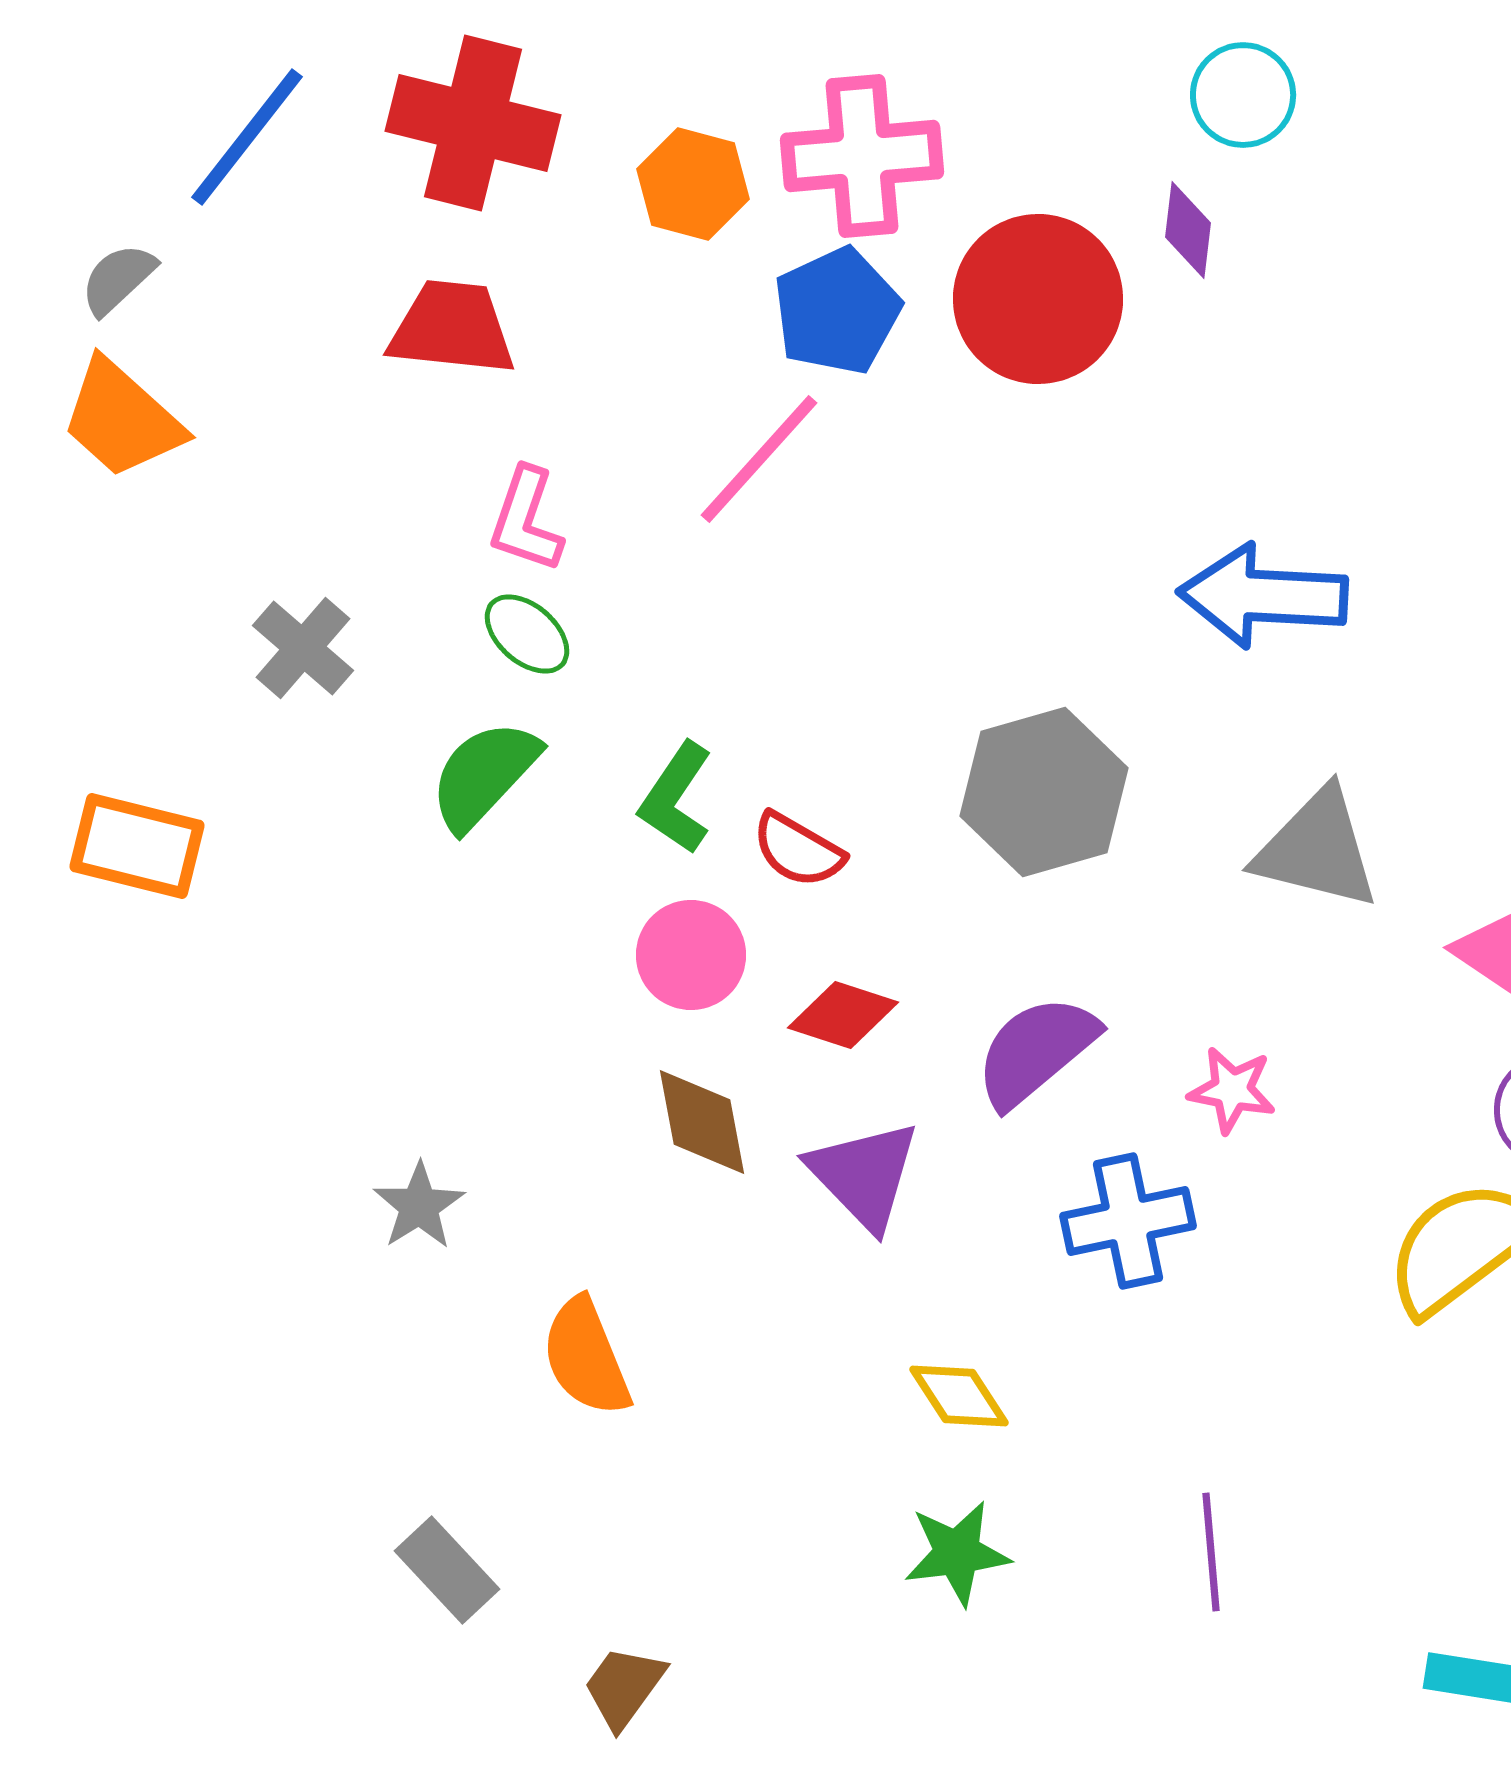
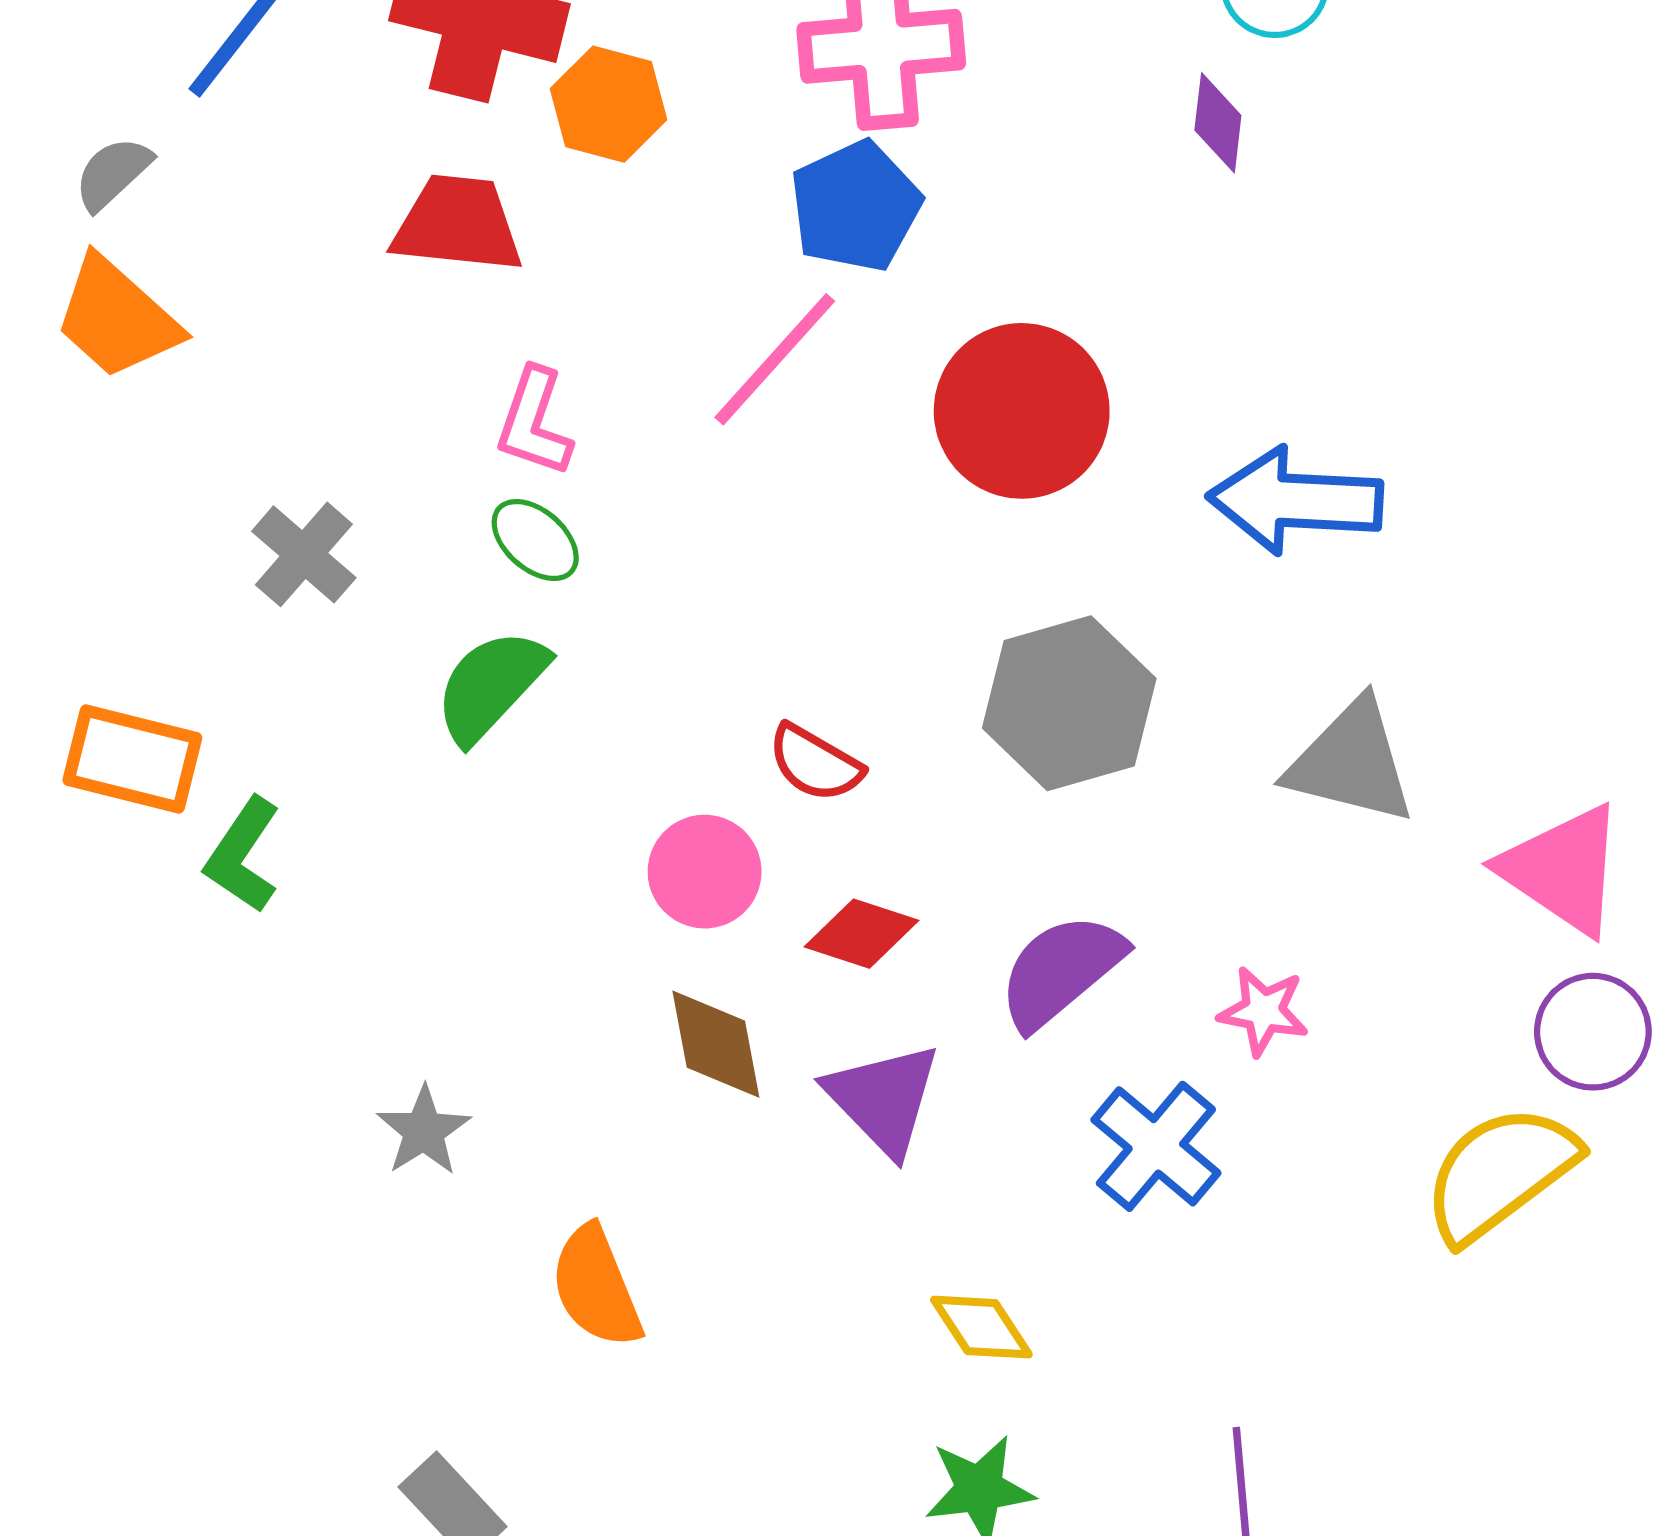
orange hexagon: (693, 184) -> (609, 104), moved
red circle: (1038, 299) -> (1022, 411), moved
green L-shape: (676, 798) -> (243, 855), moved
blue cross: (1128, 1221) -> (1156, 1146), turned -38

